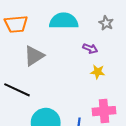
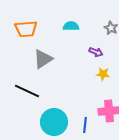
cyan semicircle: (64, 21) -> (71, 26), size x0.6

